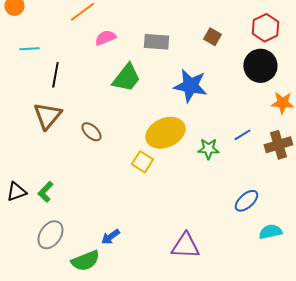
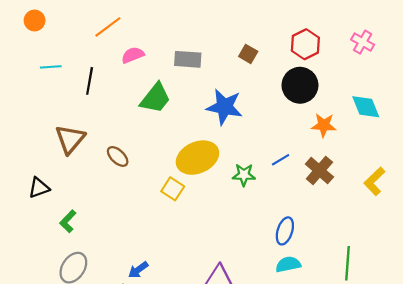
black line: (55, 75) -> (90, 81), moved
brown cross: (278, 145) -> (319, 170), turned -32
black triangle: (16, 192) -> (39, 188), moved
blue ellipse: (246, 201) -> (285, 231), turned -30
cyan semicircle: (270, 232) -> (288, 264), moved

